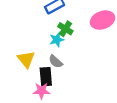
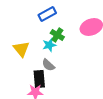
yellow triangle: (26, 59) -> (21, 49), moved

